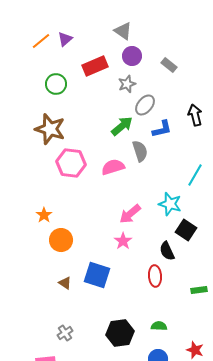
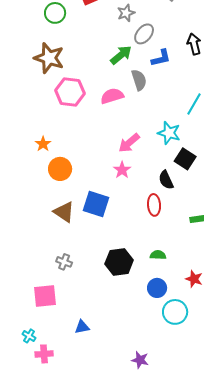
brown triangle: (65, 283) -> (64, 212), size x1.6
gray cross: (65, 333) -> (64, 262), turned -35

